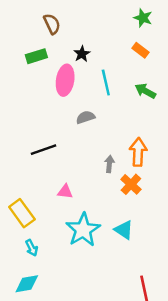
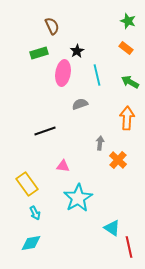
orange arrow: (138, 152) -> (127, 118), moved
cyan triangle: (124, 230) -> (112, 228), moved

